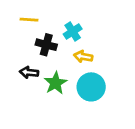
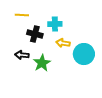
cyan cross: (73, 31) -> (55, 24), turned 32
cyan circle: (91, 87) -> (84, 54), moved

